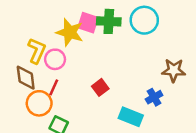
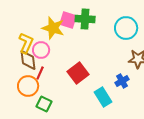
cyan circle: (144, 20) -> (126, 28), moved
brown diamond: (26, 78) -> (28, 60), moved
red square: (100, 87) -> (78, 73), size x1.5
cyan rectangle: (131, 117) -> (103, 97), turned 36

